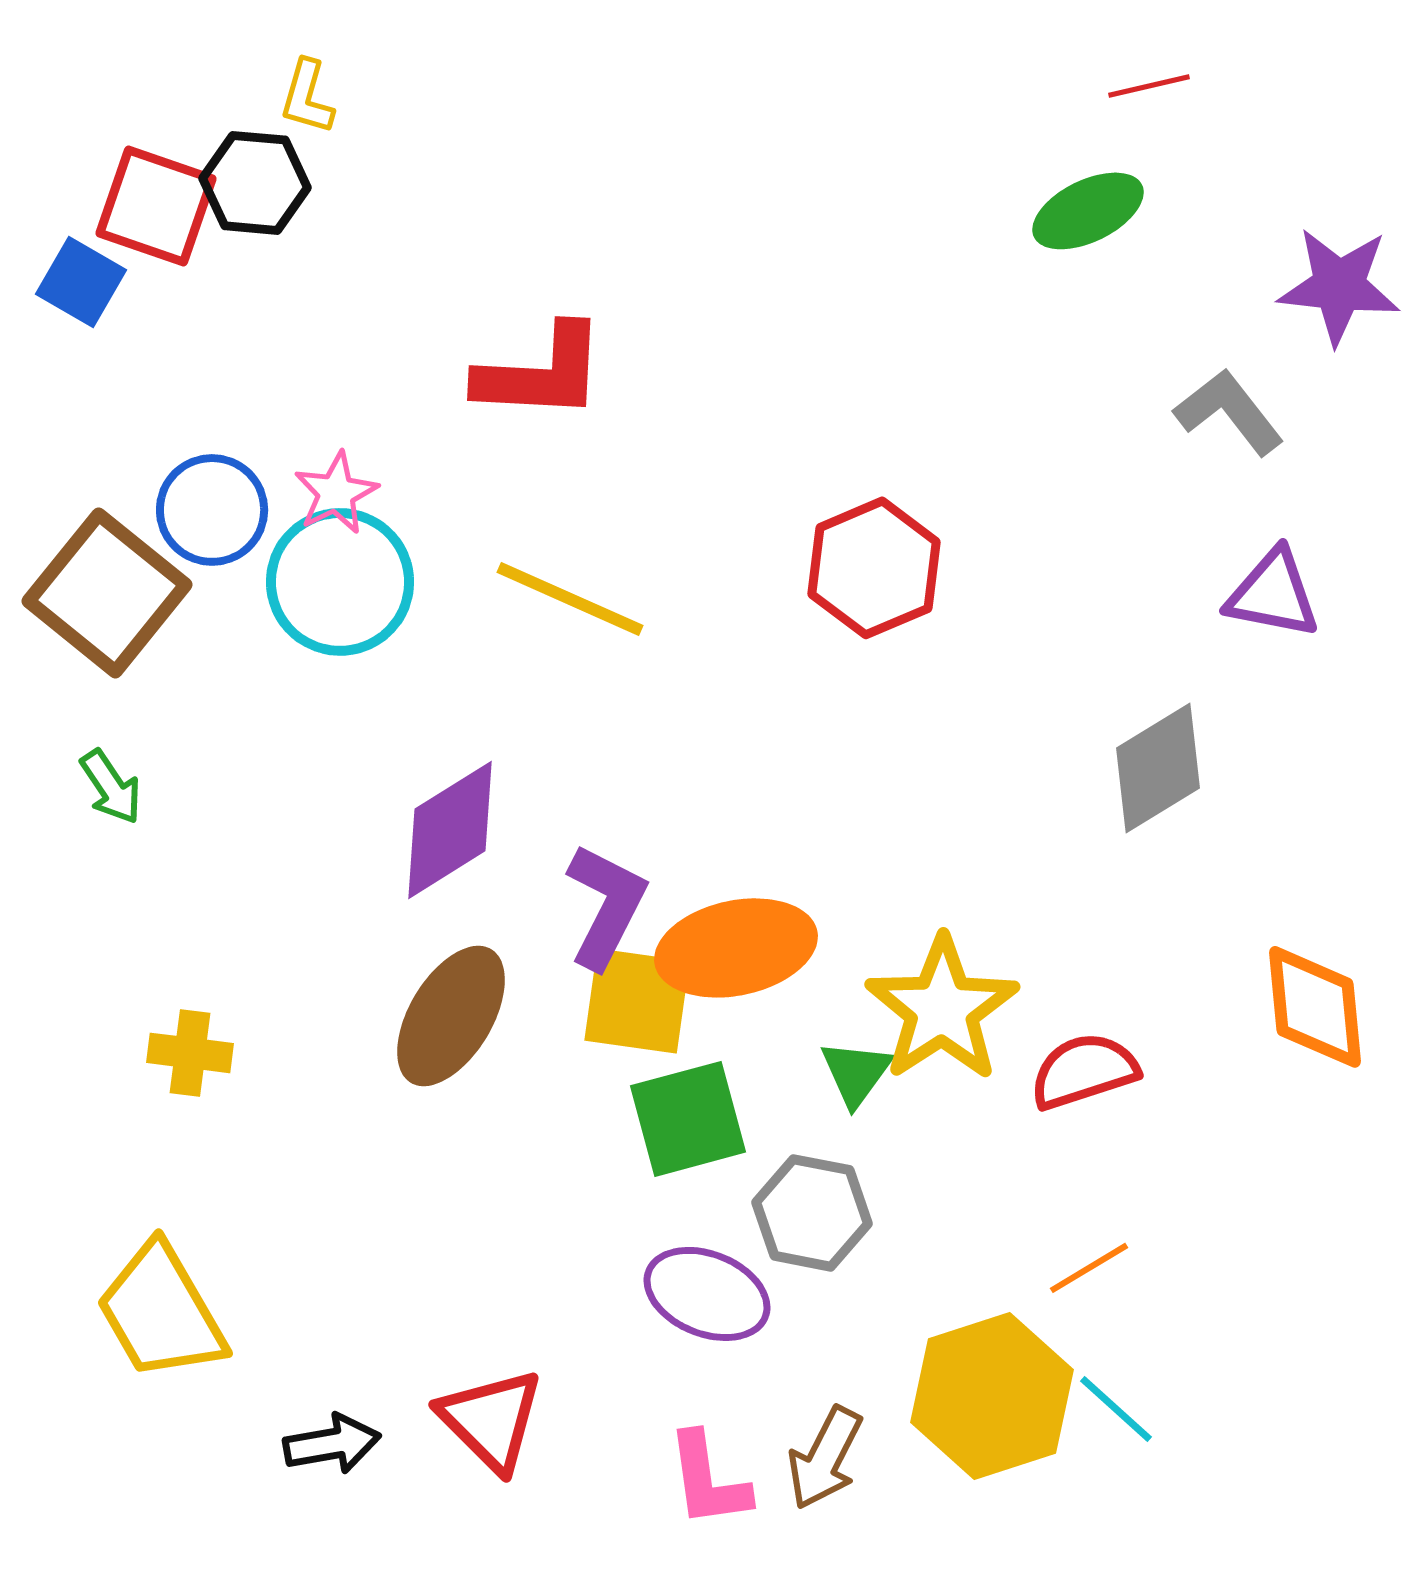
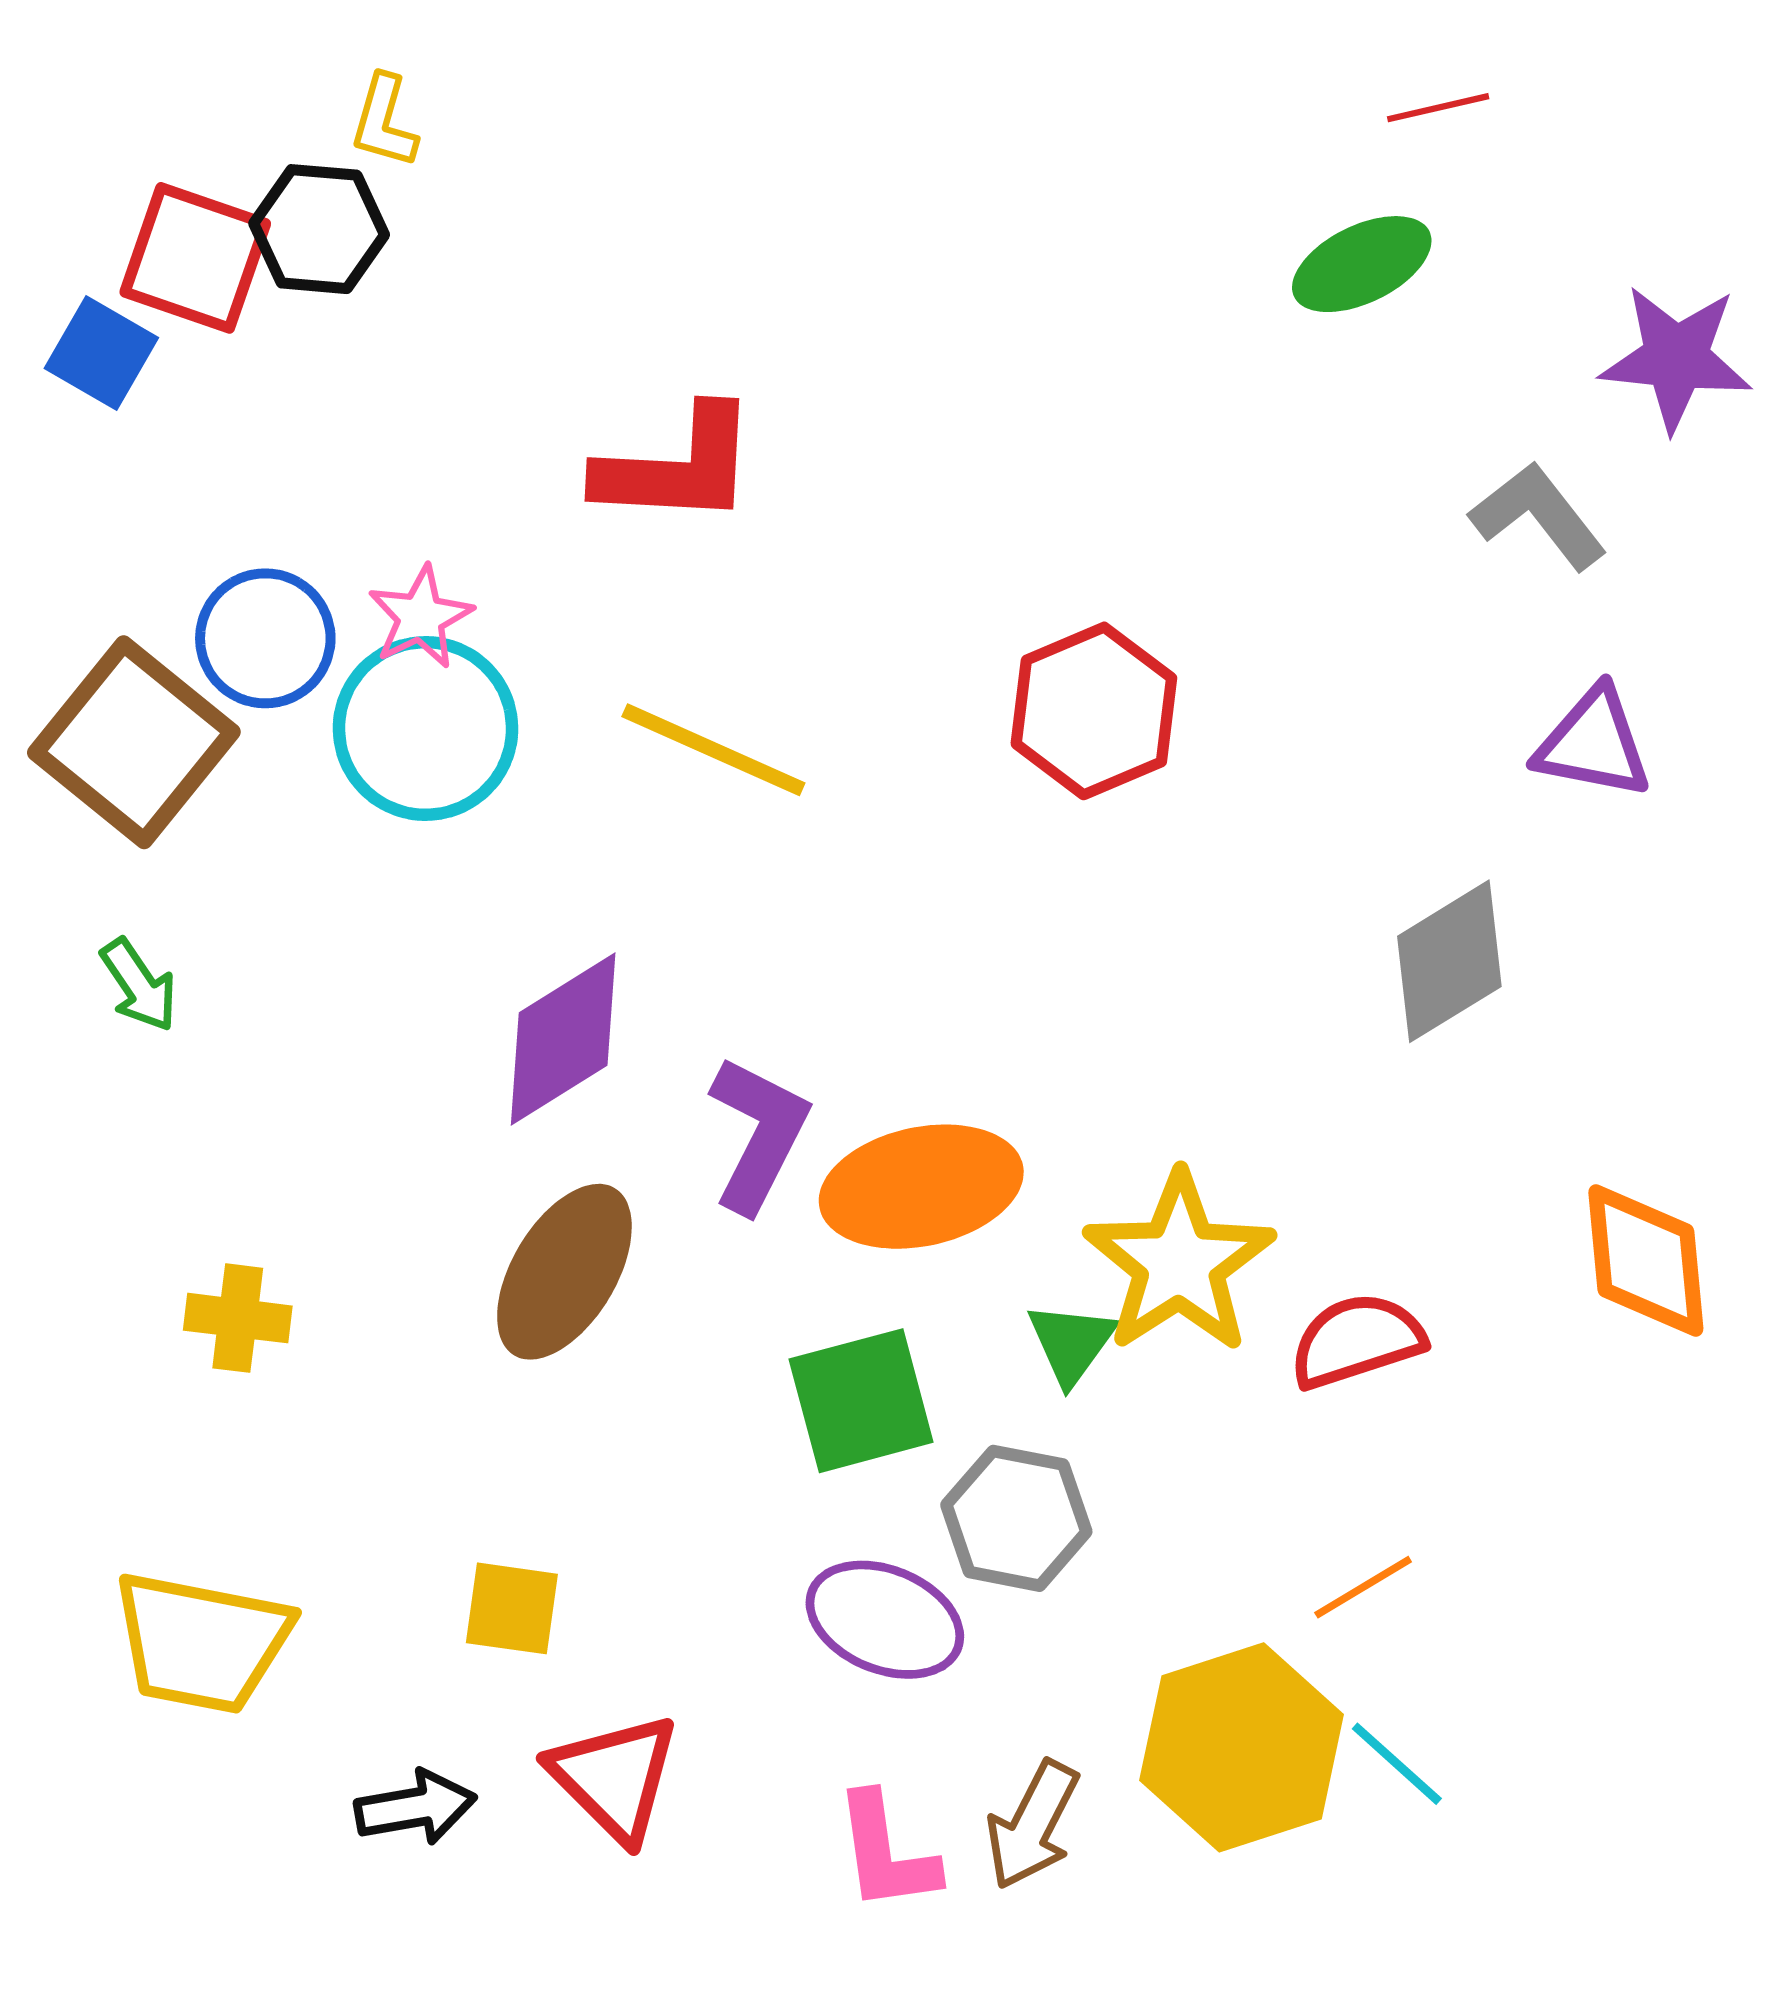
yellow square: (637, 1001) -> (512, 1608), moved, size x0.7
yellow trapezoid: (161, 1312) -> (201, 1642), turned -49

